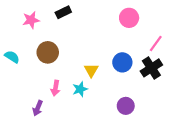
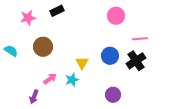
pink line: (156, 43) -> (140, 39), turned 49
pink arrow: (55, 88) -> (50, 79), turned -136

